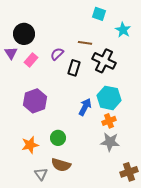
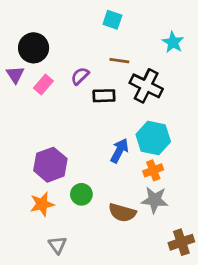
cyan square: (99, 14) -> (112, 20), moved
black rectangle: (74, 68) -> (104, 96), turned 70
purple hexagon: (35, 101) -> (50, 165), moved
brown semicircle: (61, 165) -> (122, 213), moved

